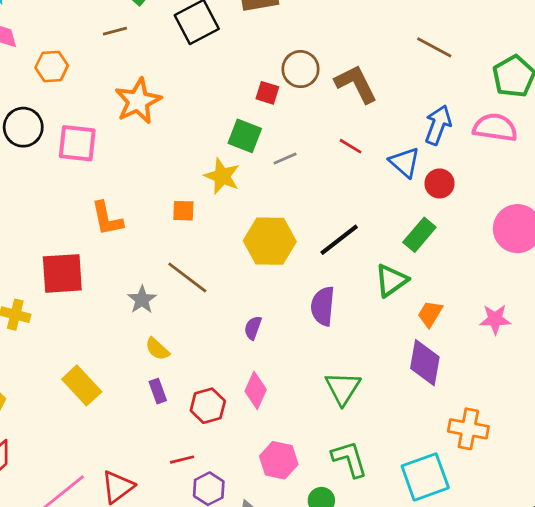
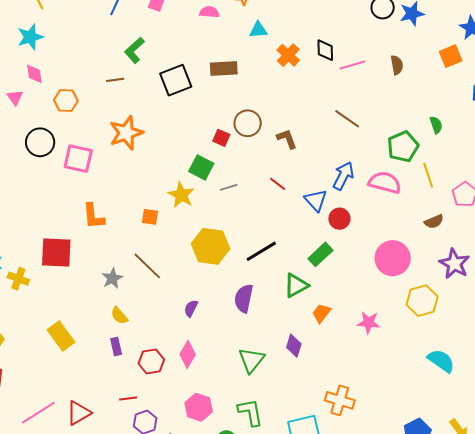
brown L-shape: (356, 84) -> (287, 139), size x0.7
purple diamond: (425, 363) -> (294, 346), moved, size x0.7

